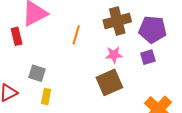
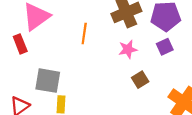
gray square: (37, 73) -> (48, 81), size x1.4
brown square: (109, 82) -> (140, 80), moved, size x0.6

